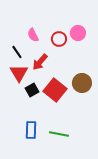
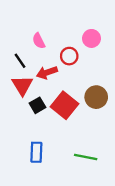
red circle: (59, 39) -> (69, 56), moved
red arrow: (40, 62) -> (47, 72), turned 30
green line: (59, 134) -> (86, 157), moved

